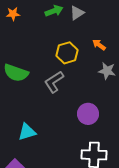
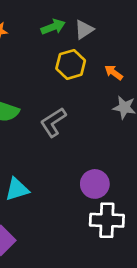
yellow hexagon: (67, 53) -> (71, 64), moved
purple circle: (88, 114) -> (95, 184), moved

